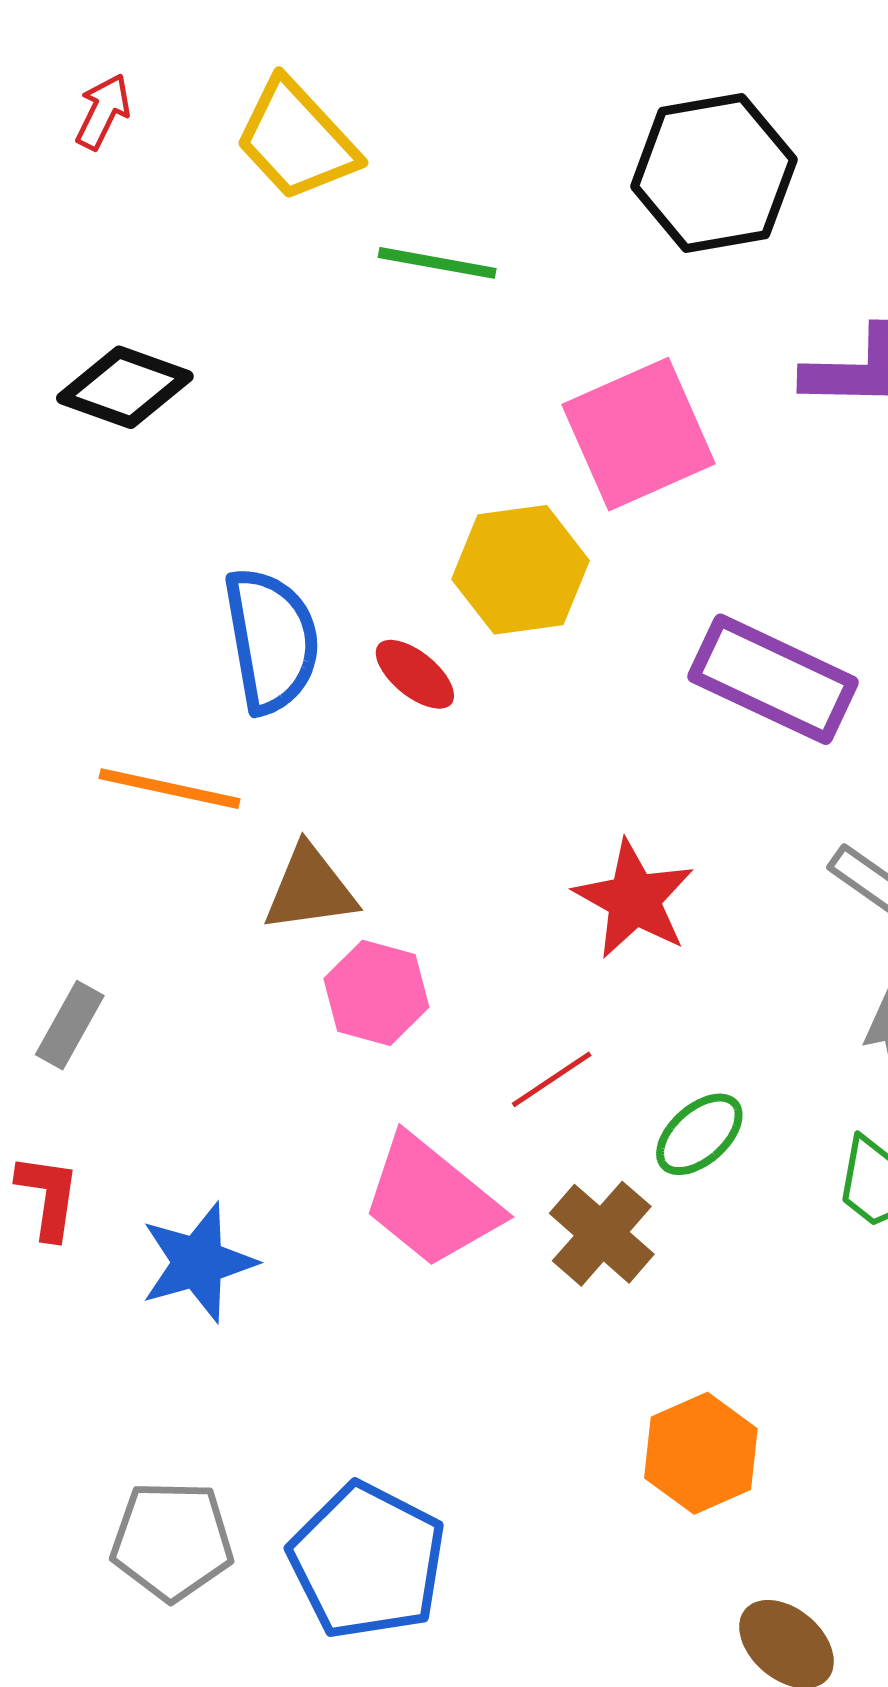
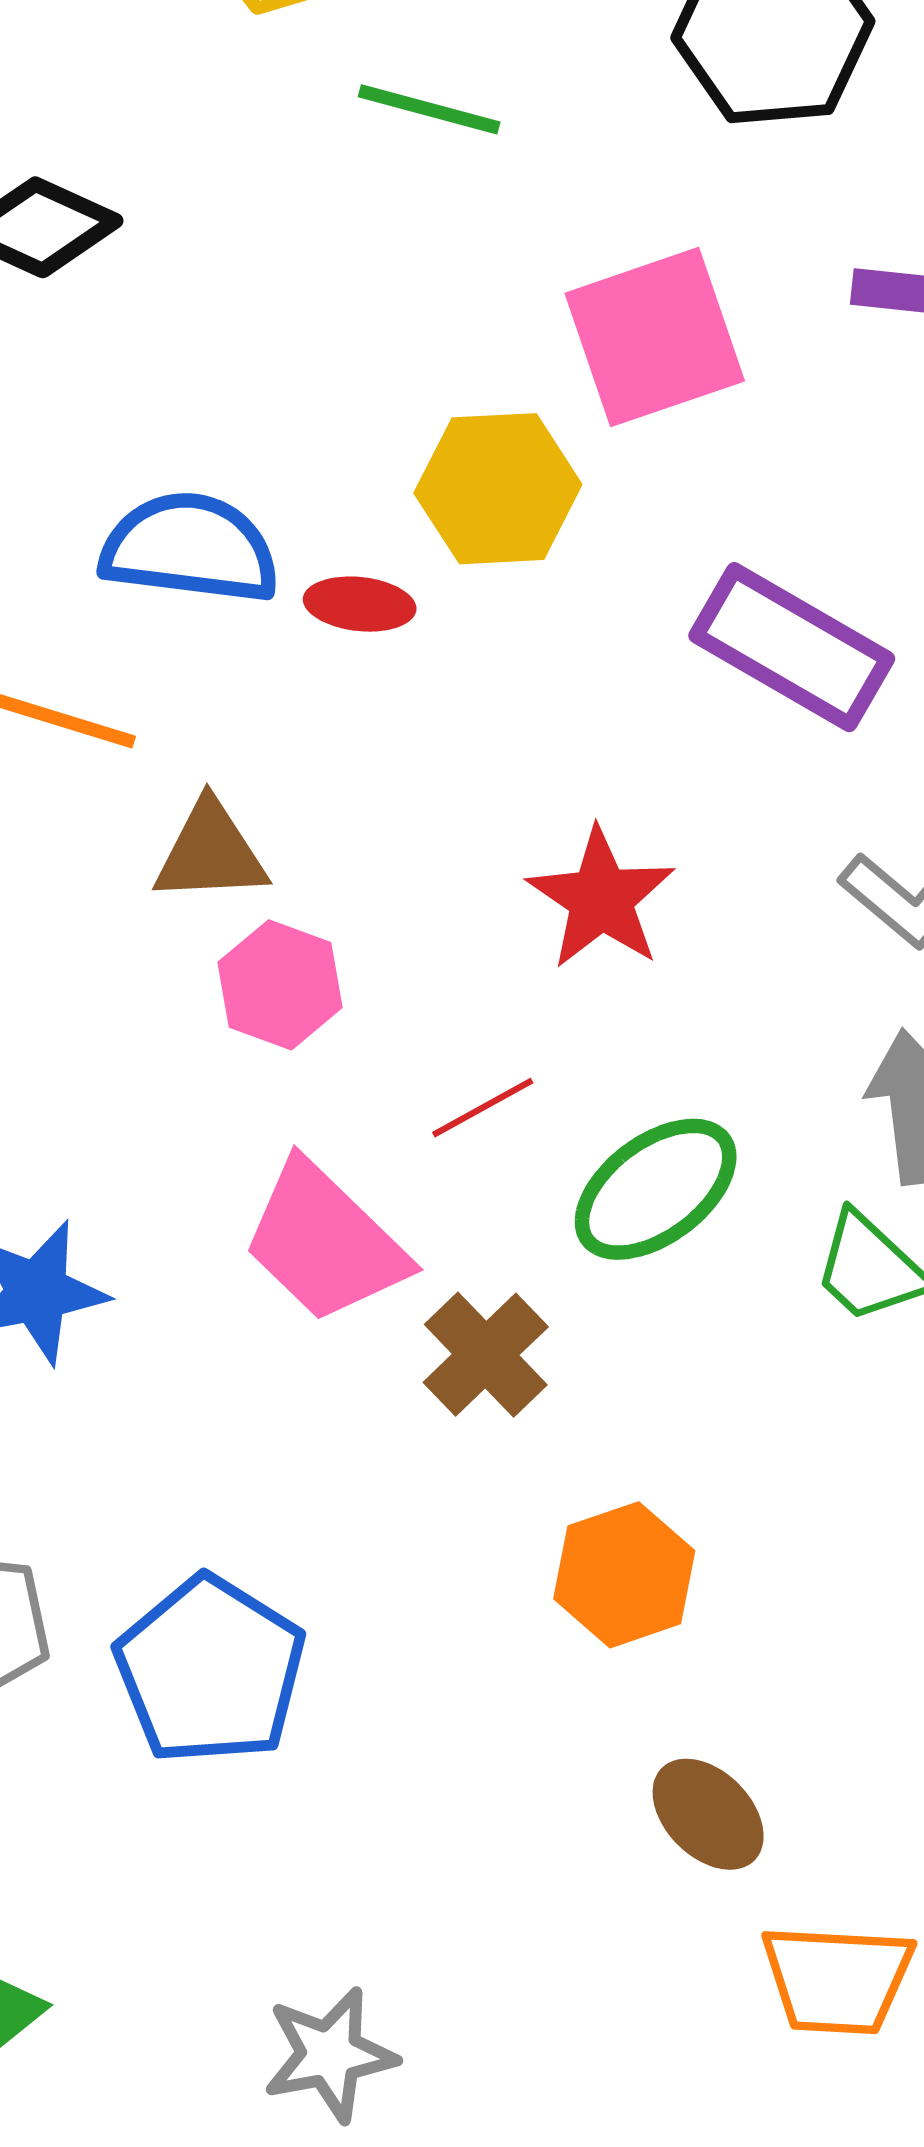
blue semicircle: (271, 640) -> (190, 548), turned -78
red ellipse: (415, 674) -> (360, 604), turned -38
green ellipse: (699, 1134) -> (656, 1189), size x1.5
brown cross: (602, 1234) -> (486, 1355), moved

